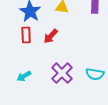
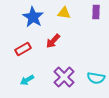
red rectangle: (26, 35) -> (23, 49), moved, turned 63

